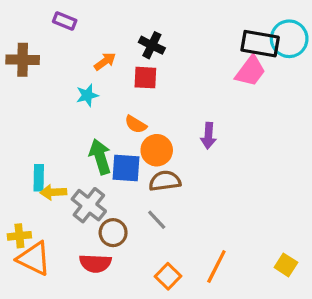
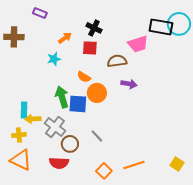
pink trapezoid: (250, 71) -> (138, 44), moved, turned 35
purple arrow: (208, 136) -> (129, 84), turned -84
brown semicircle: (165, 181) -> (117, 61), moved
yellow cross: (19, 236) -> (19, 135), moved
orange line: (216, 267) -> (134, 165), turned 45

